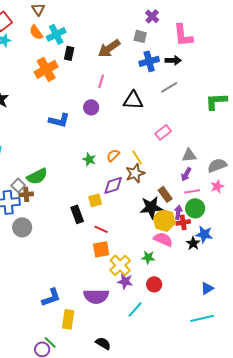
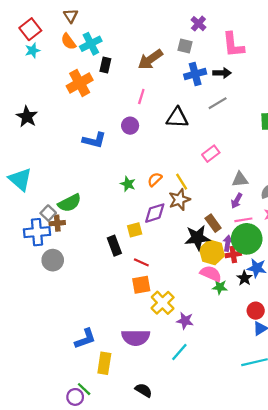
green circle: (195, 208) -> (247, 239), size x1.4
green star: (148, 257) -> (220, 287), moved
purple star: (125, 281) -> (185, 321), moved
red circle: (154, 284) -> (256, 311), moved

